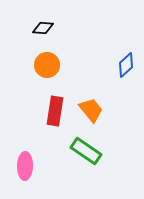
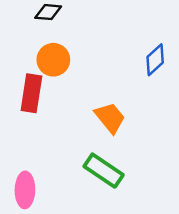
red rectangle: (55, 111) -> (31, 93), moved

